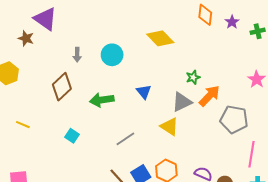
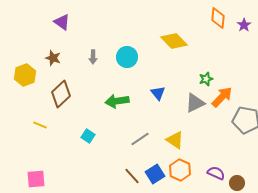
purple triangle: (45, 19) -> (62, 22), size x0.7
brown star: (26, 38) -> (53, 58), moved
brown diamond: (62, 87) -> (61, 94), moved
yellow triangle: (169, 127) -> (175, 140), moved

